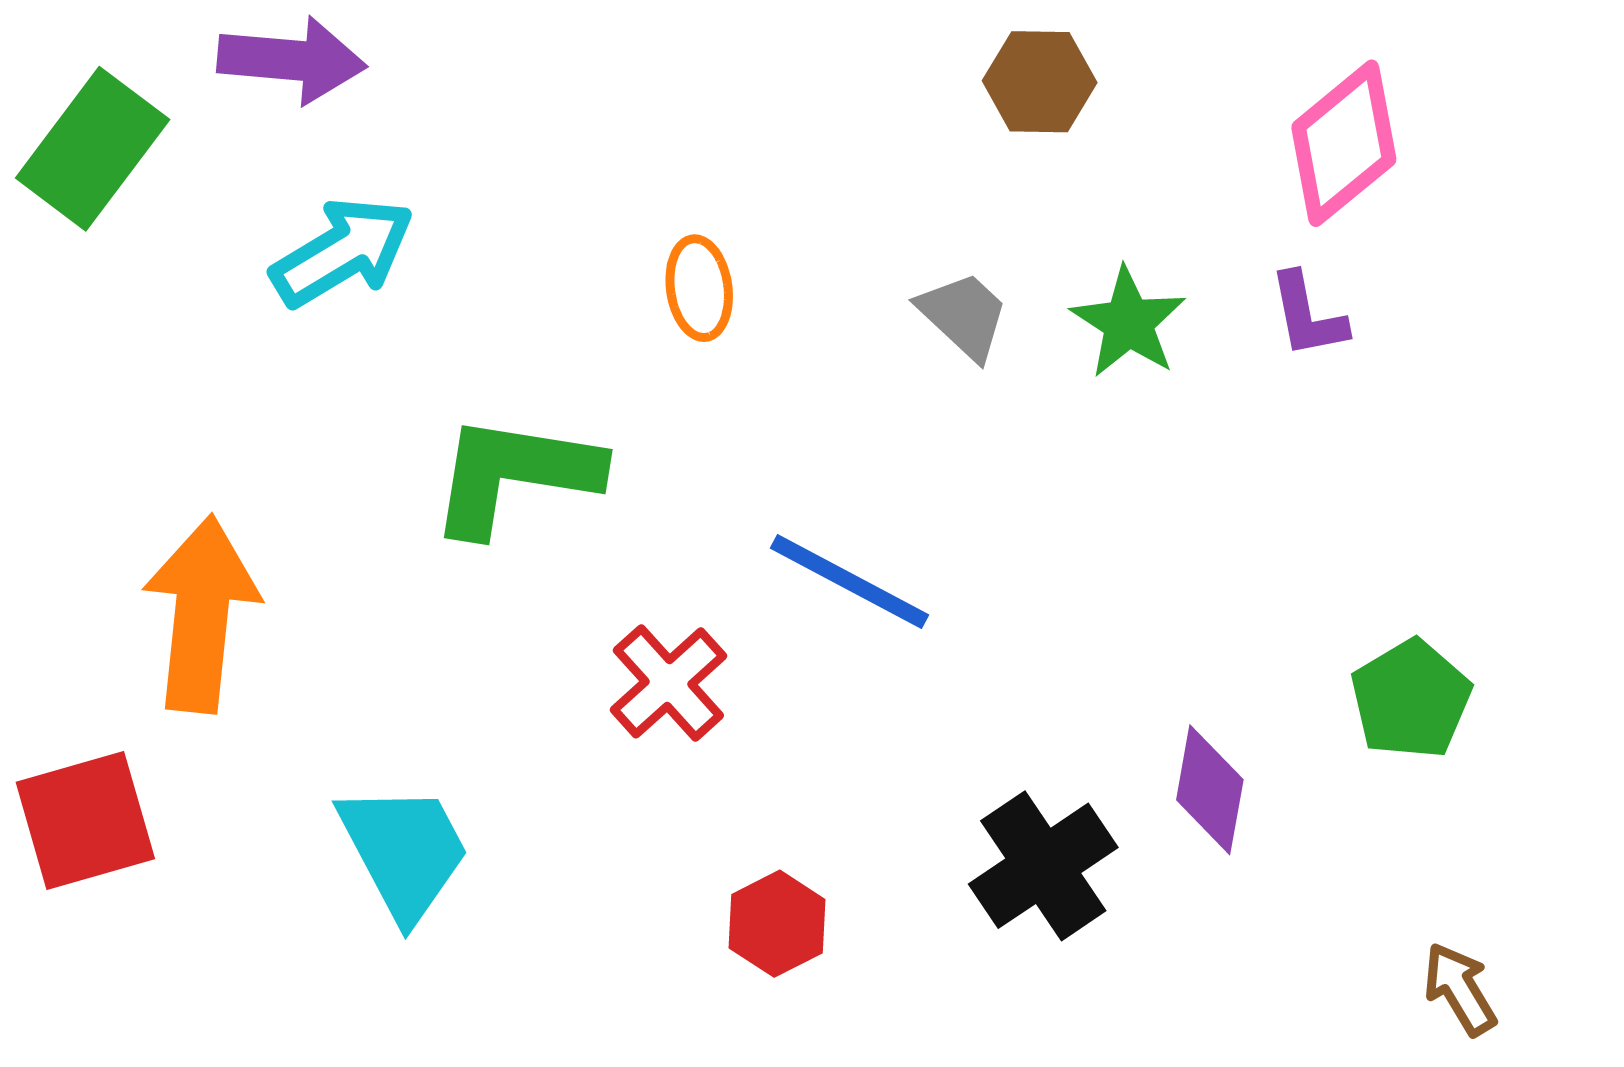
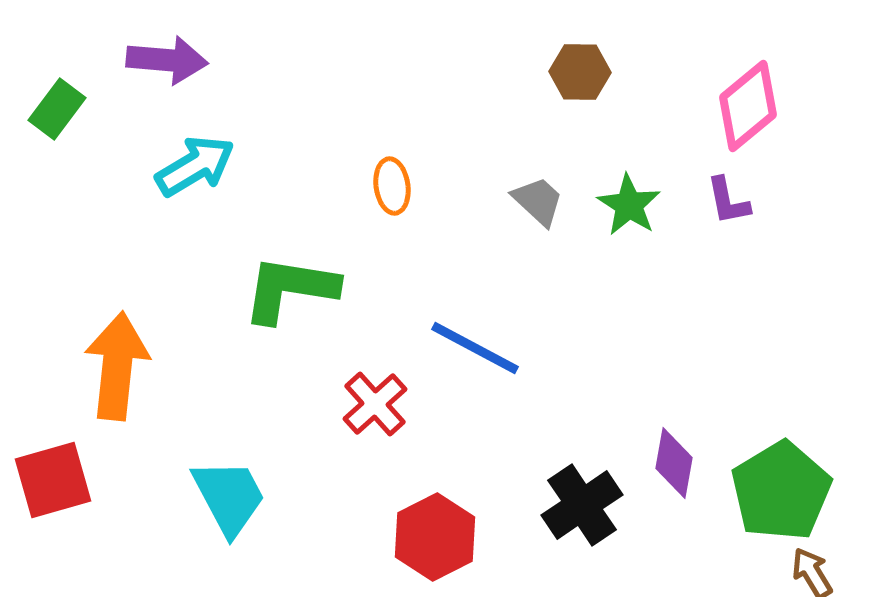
green rectangle: (93, 149) -> (57, 109), size x0.7
green pentagon: (1411, 699) -> (781, 491), moved, size x1.5
red hexagon: (777, 924) -> (435, 537), size x1.5

